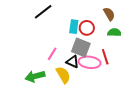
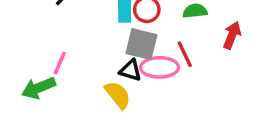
pink line: (52, 54) -> (60, 63), moved
green arrow: (35, 76) -> (38, 88), moved

